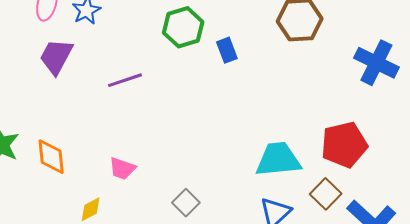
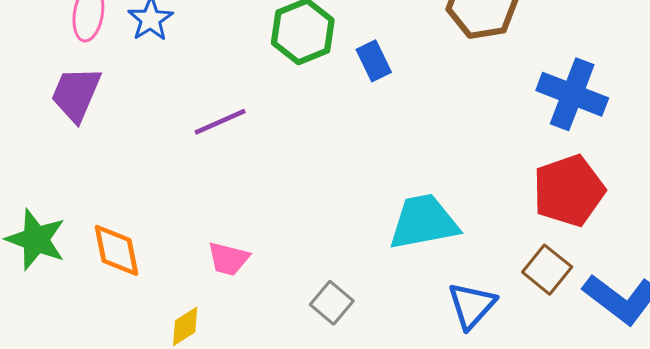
purple trapezoid: (56, 57) -> (76, 94), moved
blue cross: (376, 63) -> (572, 94), moved
cyan trapezoid: (278, 159) -> (424, 222), moved

